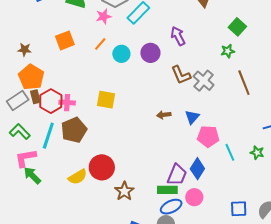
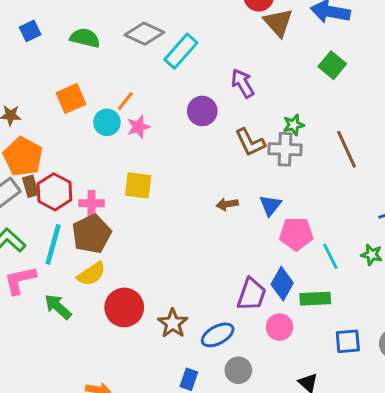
pink star: (104, 16) -> (138, 127), moved
green star: (228, 51) -> (294, 125), moved
cyan circle: (121, 54) -> (107, 122), moved
gray cross: (204, 81) -> (285, 149), turned -35
pink cross: (67, 103) -> (92, 203), moved
red circle: (102, 167) -> (124, 307), moved
green arrow: (32, 175) -> (58, 307), moved
yellow semicircle: (78, 177) -> (91, 274), moved
green rectangle: (167, 190) -> (315, 299), moved
blue ellipse: (171, 207) -> (218, 335), moved

